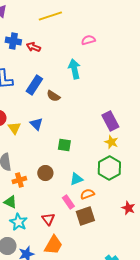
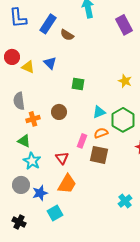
purple rectangle: (110, 121) -> (124, 25), moved
yellow triangle: (14, 128) -> (28, 67), turned -32
green hexagon: (109, 168) -> (123, 120), moved
cyan triangle: (76, 179) -> (99, 112), moved
pink rectangle: (68, 202) -> (82, 141), turned 56
brown square: (85, 216) -> (99, 155), turned 30

